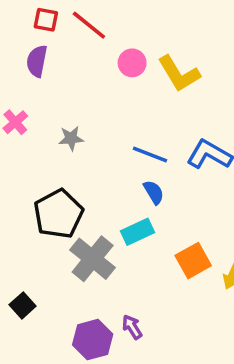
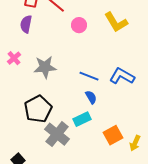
yellow L-shape: (179, 74) -> (116, 22), moved
gray star: (71, 138) -> (45, 67), size x1.6

